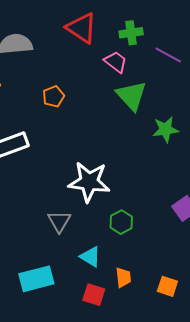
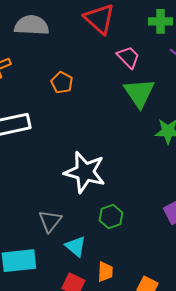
green cross: (131, 33) -> (161, 21), moved
orange pentagon: (54, 96) -> (62, 83), turned -30
gray triangle: (59, 221) -> (50, 221), moved

